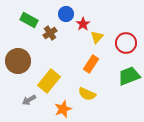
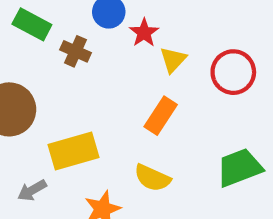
brown cross: (50, 33) -> (76, 51), turned -32
green trapezoid: (129, 76) -> (239, 168), moved
yellow rectangle: (49, 81) -> (73, 151), turned 35

